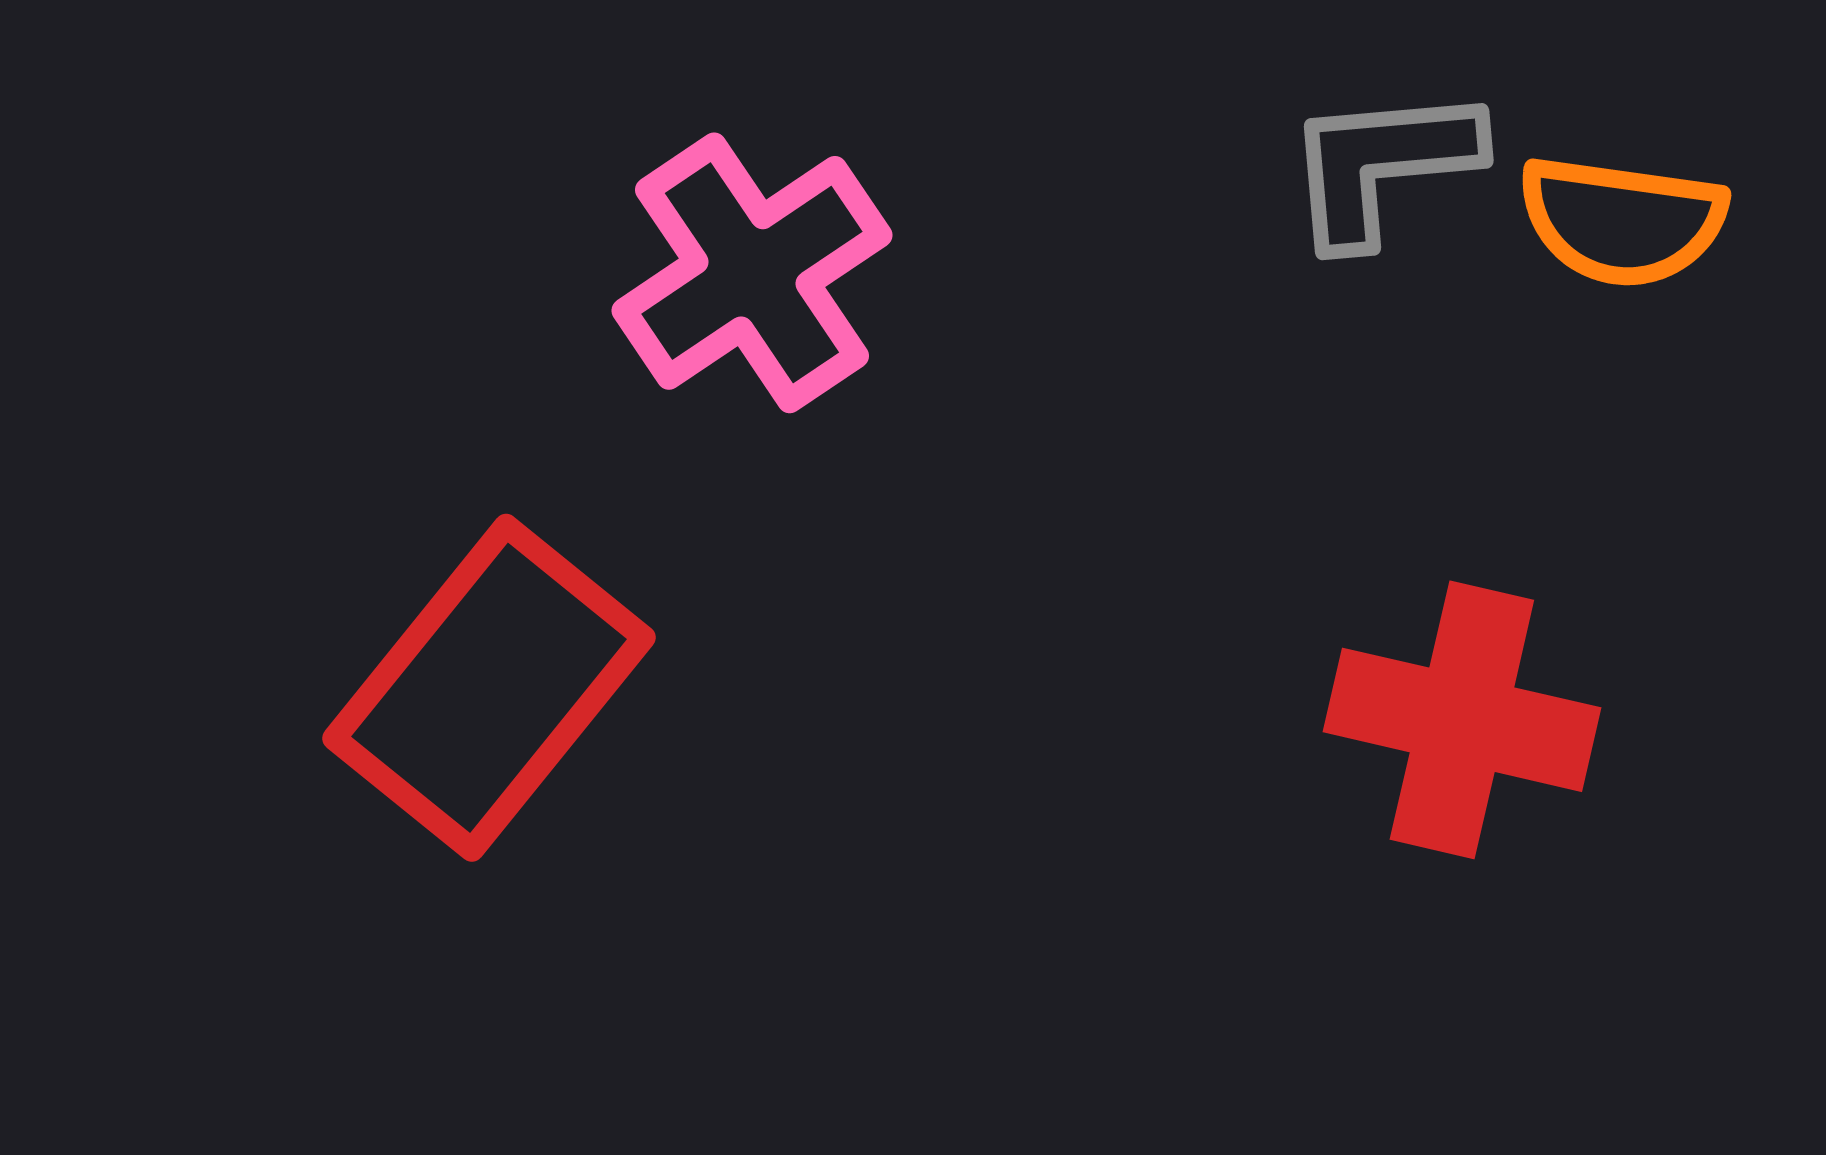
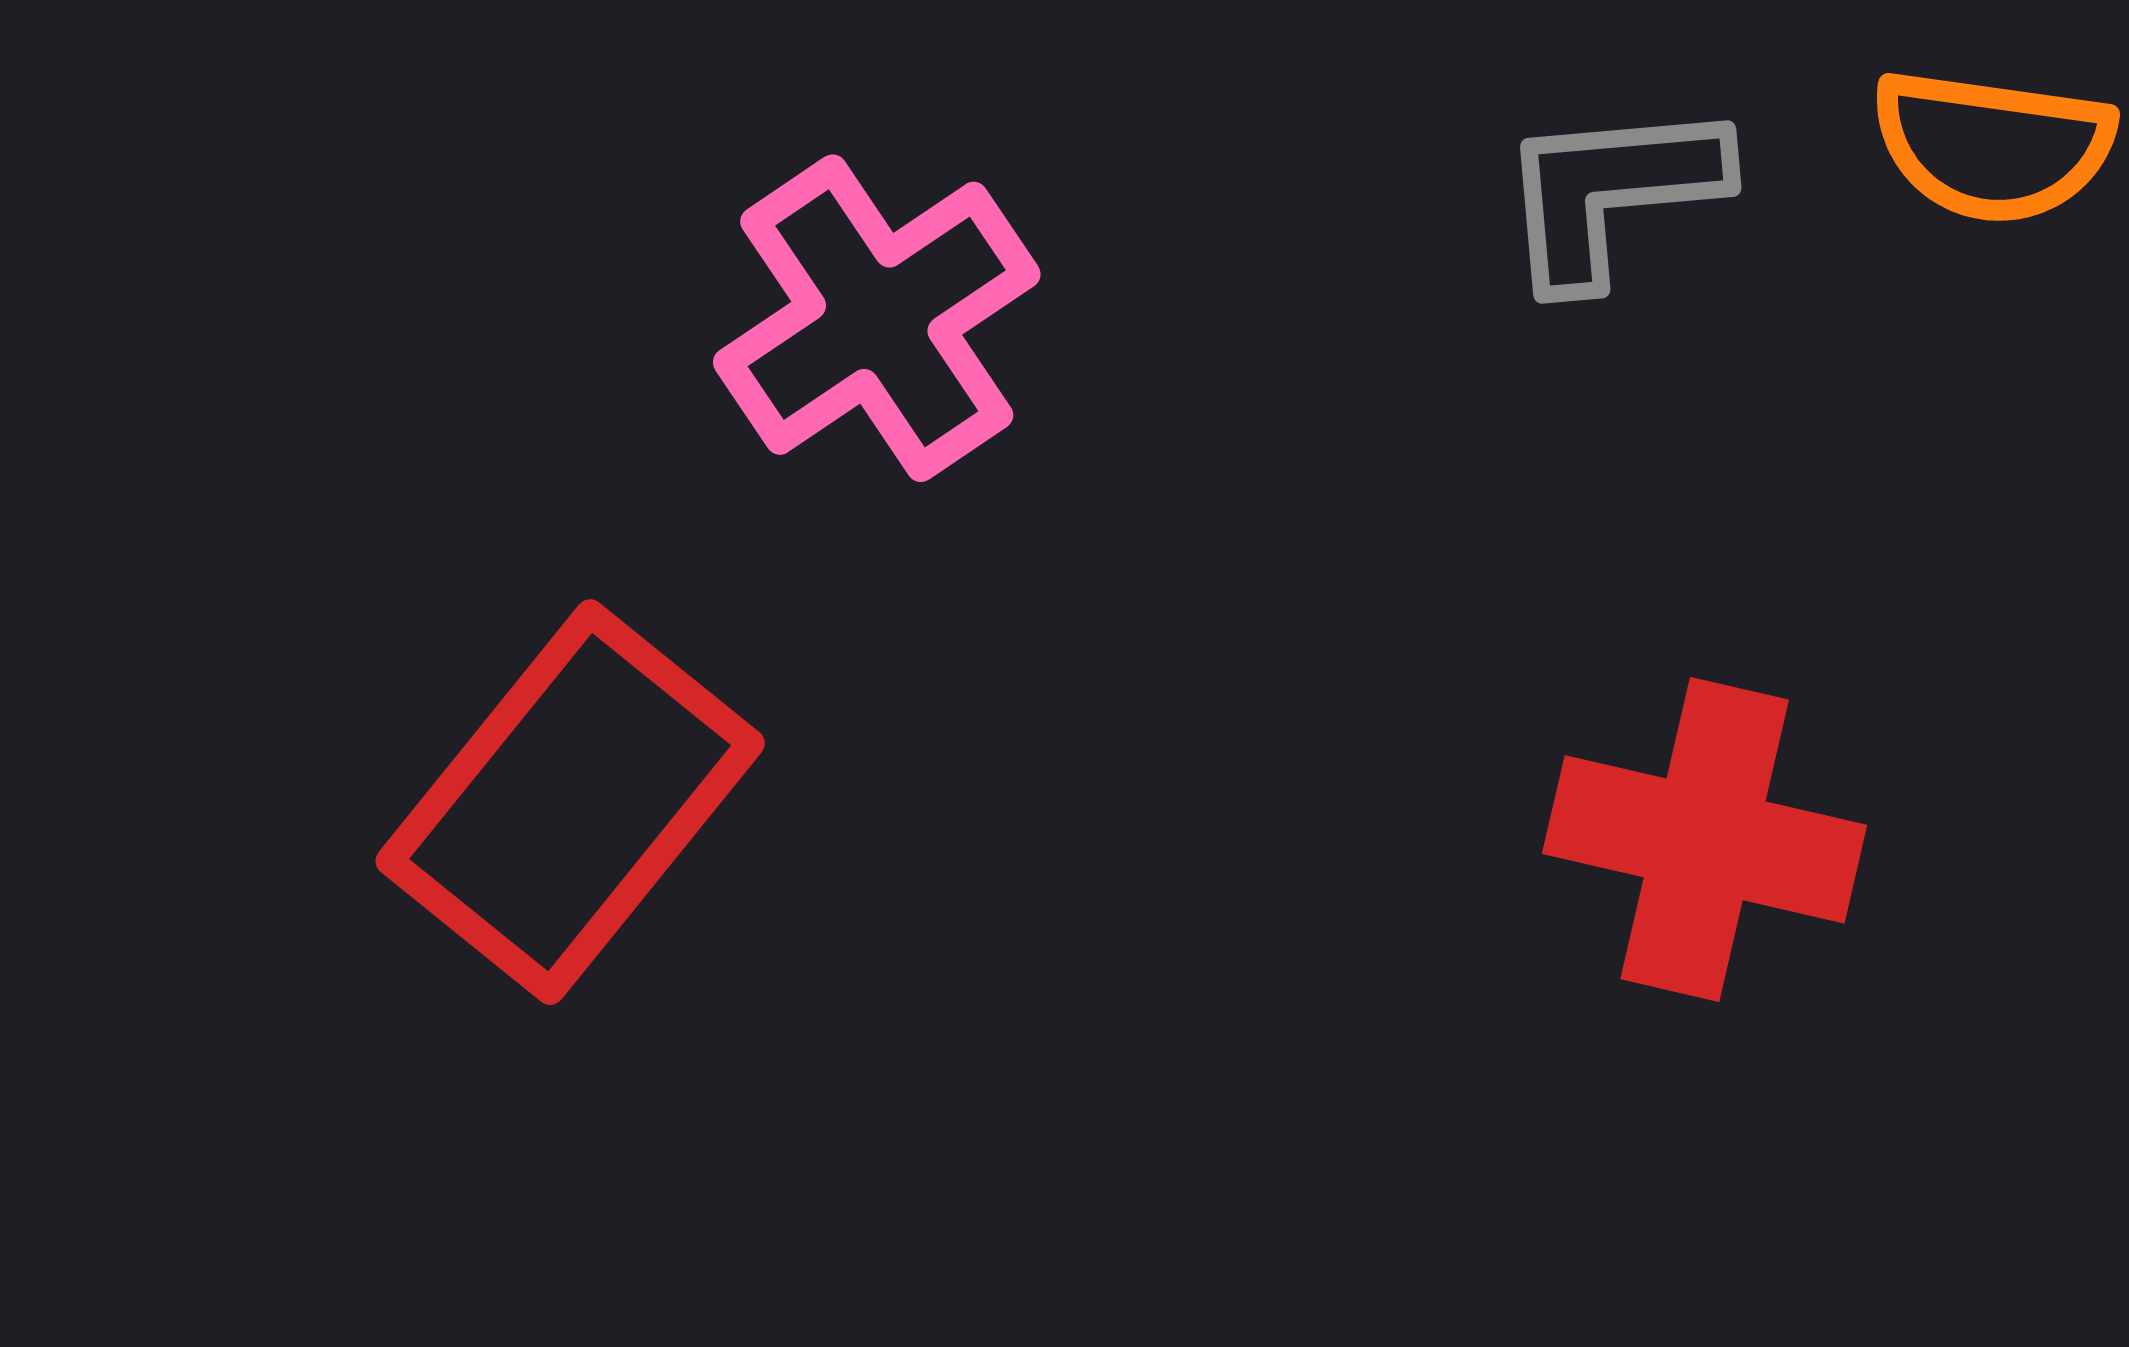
orange semicircle: (1622, 221) -> (1993, 146), moved

